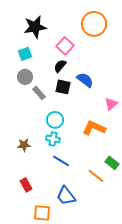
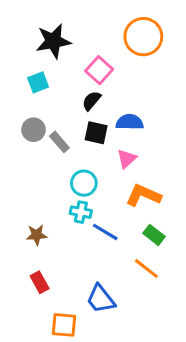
gray circle: (25, 77) -> (33, 130), moved
blue semicircle: (85, 80) -> (130, 122), turned -36
pink triangle: (111, 104) -> (127, 159), moved
brown star: (24, 145) -> (37, 235), moved
blue line: (61, 161) -> (105, 232), moved
green rectangle: (112, 163) -> (154, 235), moved

